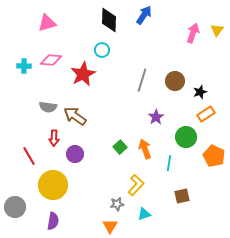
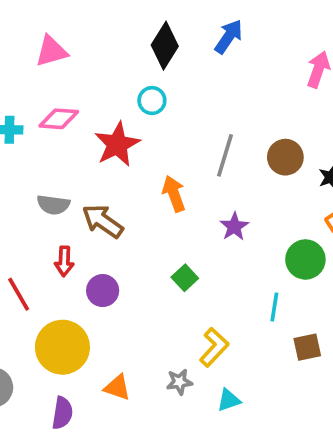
black diamond: (109, 20) -> (165, 46), turned 30
purple star: (156, 117) -> (234, 227), moved
orange arrow: (145, 149) -> (174, 194), moved
brown square: (182, 196) -> (307, 347), moved
orange triangle: (110, 226) -> (117, 387), moved, turned -42

